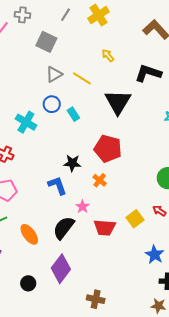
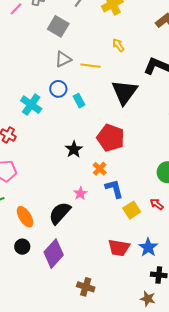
yellow line: (82, 78) -> (90, 66), turned -30
black star: (72, 163) -> (74, 149), turned 30
blue L-shape: (57, 185) -> (114, 189), moved
red trapezoid: (105, 228) -> (119, 248), moved
black circle: (28, 283) -> (22, 247), moved

